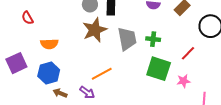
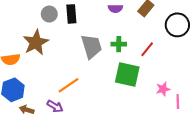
brown star: (95, 30) -> (36, 42), moved
red line: (188, 53) -> (147, 49), moved
pink star: (184, 81) -> (163, 89), moved

